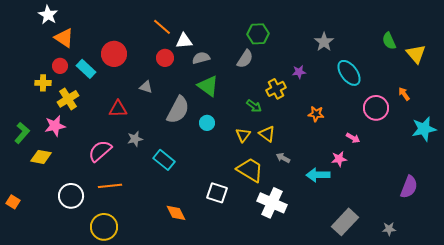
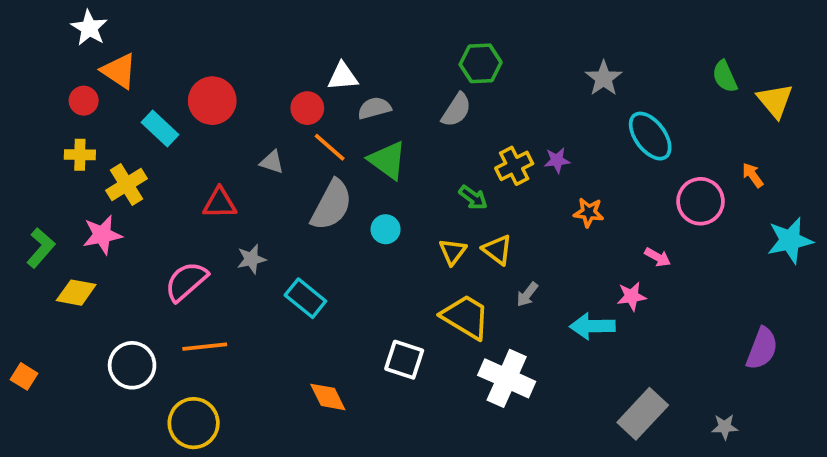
orange line: (162, 27) -> (330, 147), moved
red circle: (60, 66) -> (84, 101), moved
purple star: (299, 72) -> (557, 160), moved
gray arrow: (283, 158) -> (527, 294), turned -80

